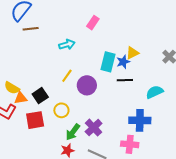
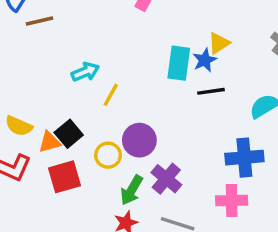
cyan arrow: (67, 44) -> (85, 72), moved
purple circle: (87, 85) -> (139, 140), moved
orange triangle: (21, 98) -> (50, 142), moved

